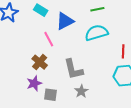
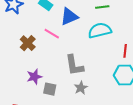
pink line: (49, 39) -> (52, 34), turned -35
brown cross: (40, 62) -> (28, 43), moved

